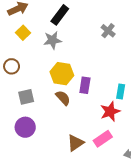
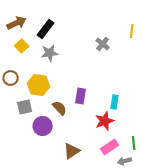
black rectangle: (60, 15) -> (46, 29), moved
yellow hexagon: (62, 74) -> (39, 85), moved
purple circle: (25, 127) -> (43, 126), moved
pink rectangle: (103, 139) -> (110, 147), moved

